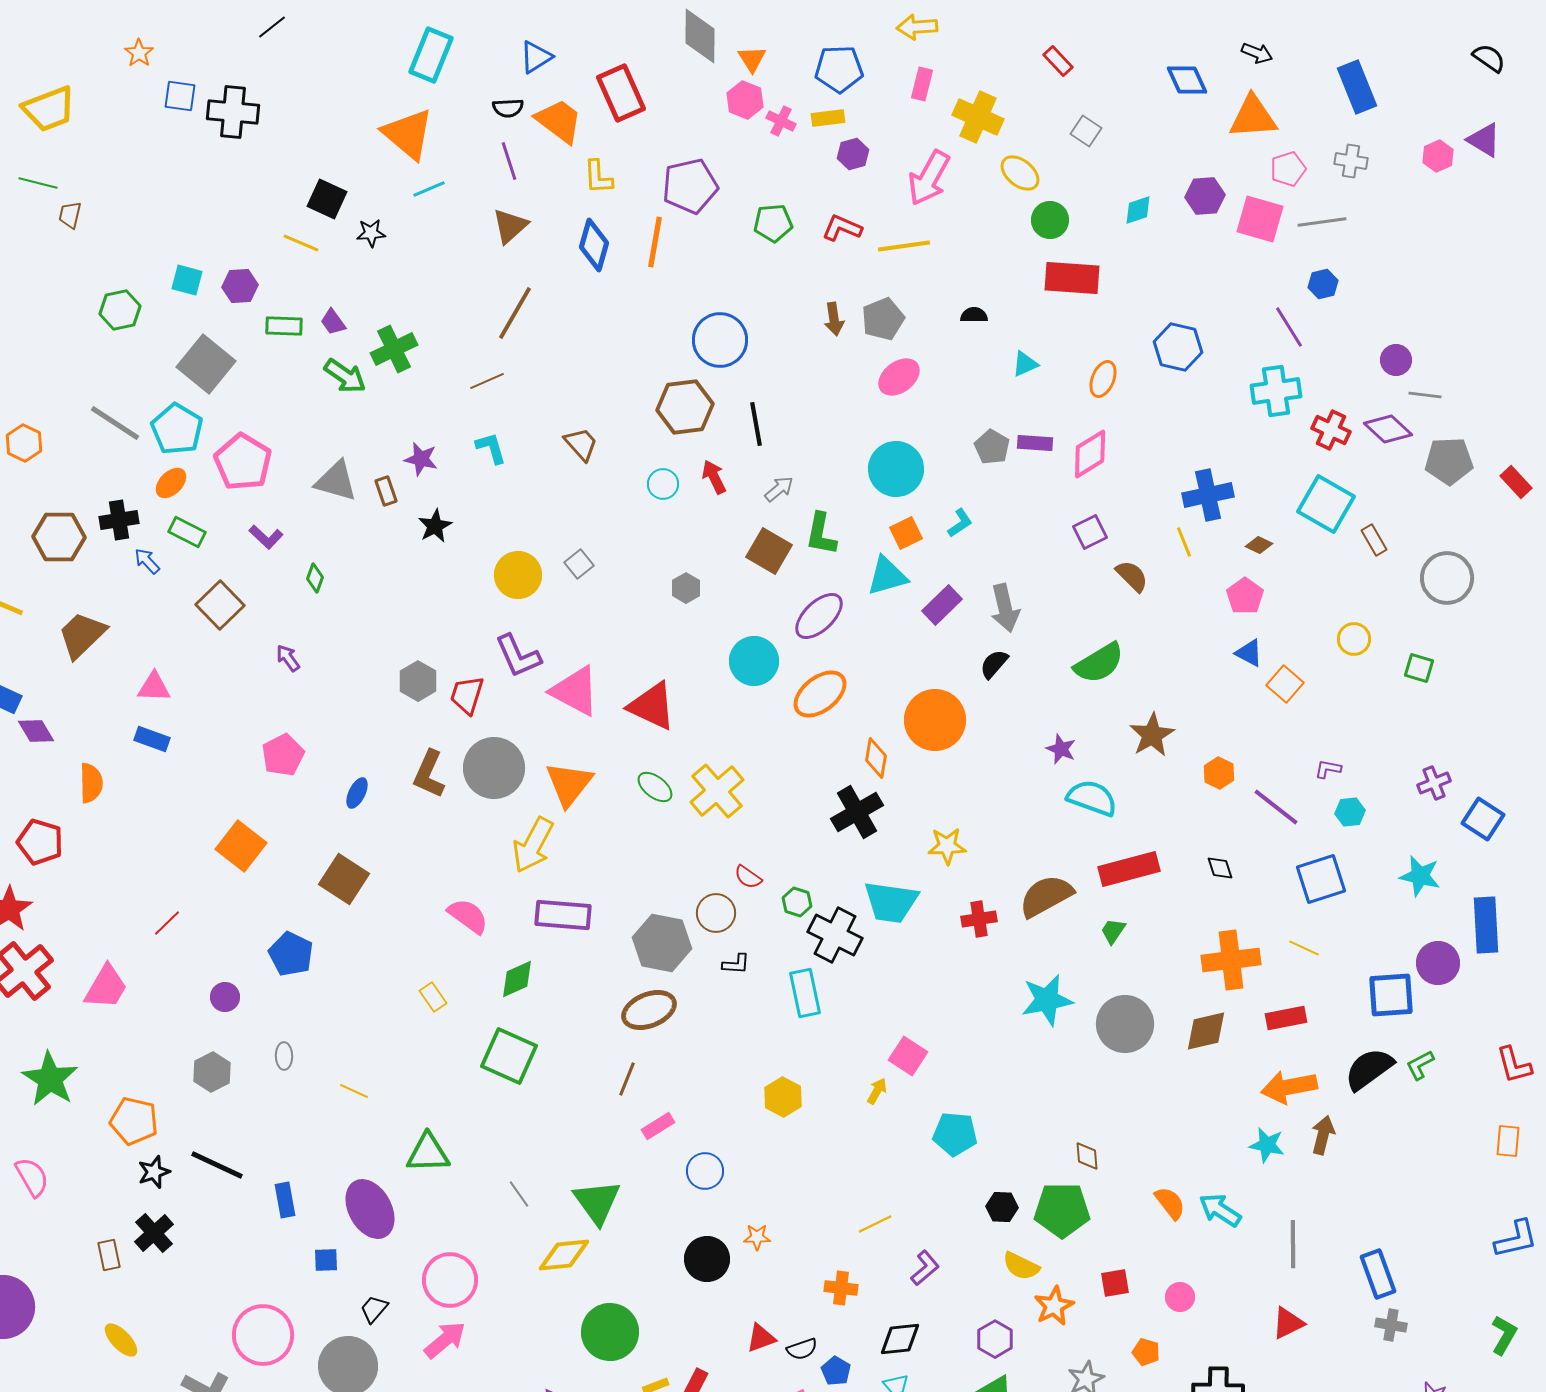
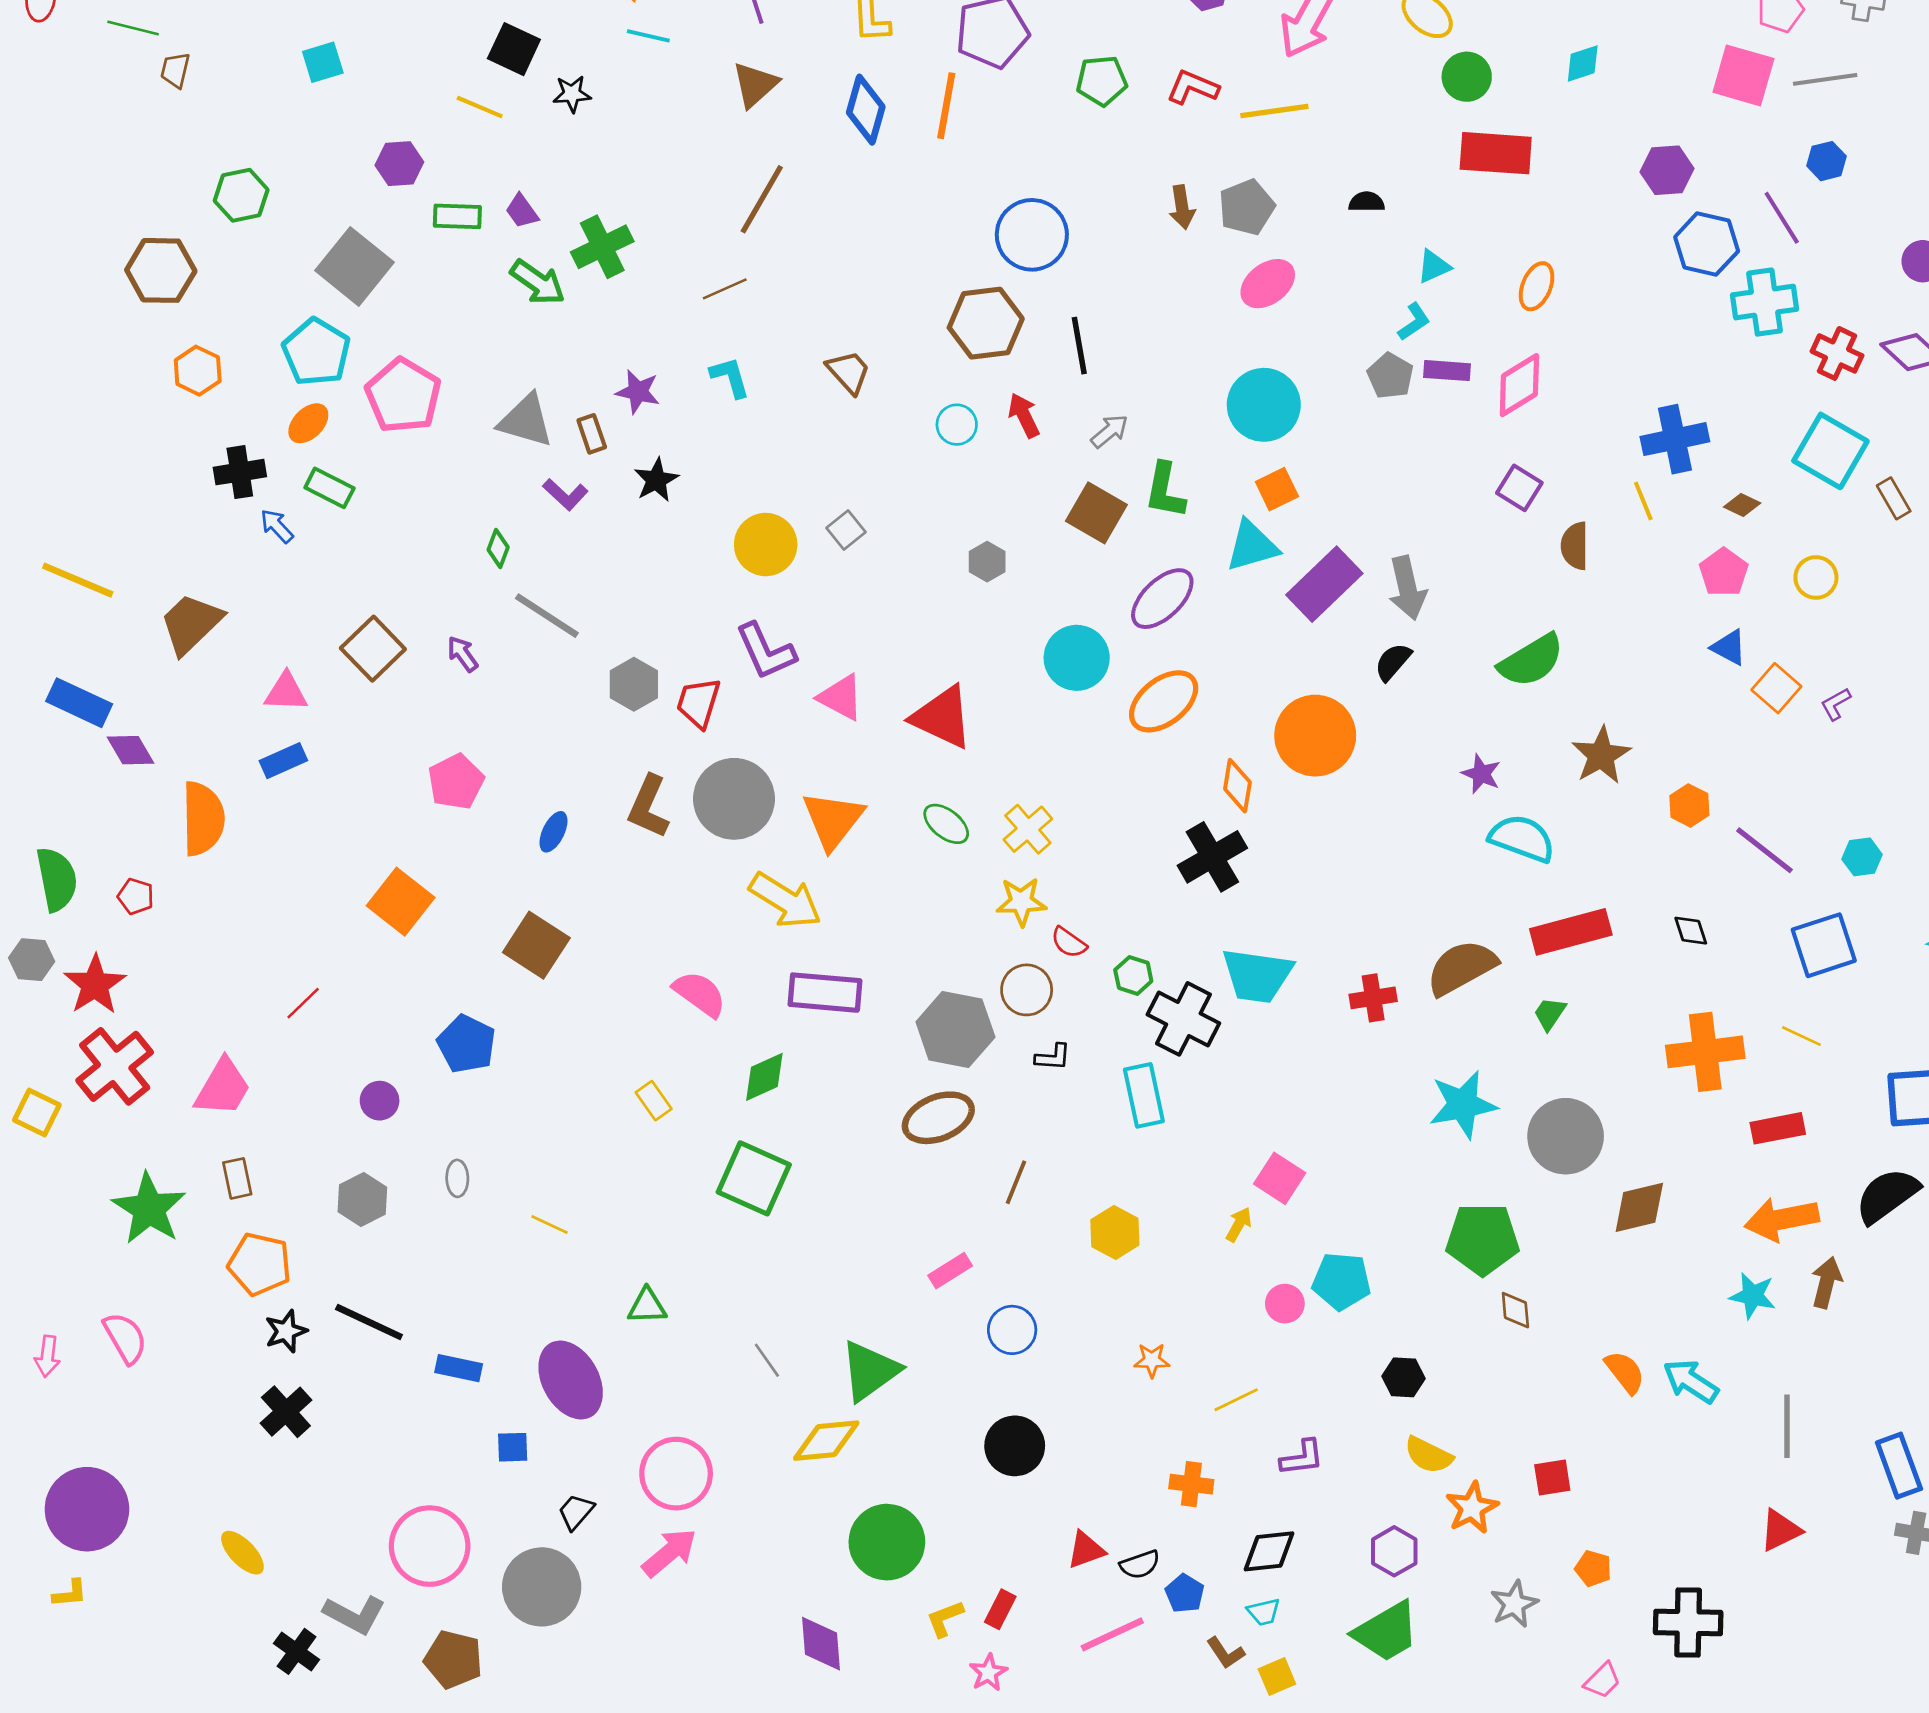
cyan line: (429, 189) -> (648, 36), turned 36
purple hexagon: (1205, 196) -> (1667, 170), moved
cyan square: (187, 280) -> (323, 62), moved, turned -32
blue hexagon: (1178, 347) -> (1707, 244), moved
gray line: (115, 423) -> (547, 616), moved
orange hexagon: (24, 443) -> (198, 371), moved
cyan L-shape: (960, 523) -> (1414, 322), moved
purple square: (1090, 532) -> (1519, 488), turned -32
brown hexagon: (59, 537) -> (161, 270), moved
purple L-shape: (266, 537) -> (565, 494), moved
brown semicircle: (1132, 576) -> (1575, 546), turned -135
brown square: (220, 605) -> (373, 649), moved
purple rectangle: (942, 605) -> (1324, 584), size x1.4
yellow circle: (1354, 639) -> (1816, 577), moved
pink triangle: (575, 691) -> (841, 697), size x0.7
blue rectangle: (152, 739) -> (283, 761), turned -44
purple L-shape: (1328, 769) -> (1836, 704), moved, turned -40
orange semicircle: (91, 783) -> (203, 819), size x1.4
yellow cross: (717, 791) -> (1028, 829), size x0.7
red pentagon: (40, 842) -> (136, 896), size x0.6
yellow arrow: (533, 845) -> (785, 900), turned -86
yellow star: (947, 846) -> (1021, 902), moved
brown diamond: (1206, 1031) -> (1639, 1207), moved
brown line: (627, 1079) -> (1016, 1182), moved
green triangle: (428, 1153) -> (647, 1306), size x0.7
blue rectangle: (285, 1200) -> (459, 1368), turned -68
green triangle: (597, 1202) -> (870, 1371), turned 30
green pentagon: (1062, 1210) -> (1483, 1239), moved
orange star: (757, 1237) -> (1152, 1360), moved
brown rectangle: (109, 1255) -> (237, 1178), moved
purple L-shape: (925, 1268) -> (1302, 1458), turned 33
pink circle: (1180, 1297) -> (1285, 1304), moved

